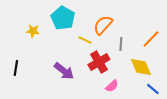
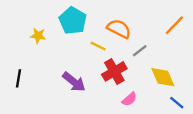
orange semicircle: (103, 25) -> (119, 29), turned 75
orange line: (151, 39) -> (174, 25), moved
gray line: (121, 44) -> (140, 51), turned 48

